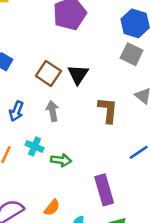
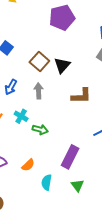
brown L-shape: (108, 110) -> (81, 96), turned 75
purple rectangle: (104, 190) -> (70, 157), turned 35

